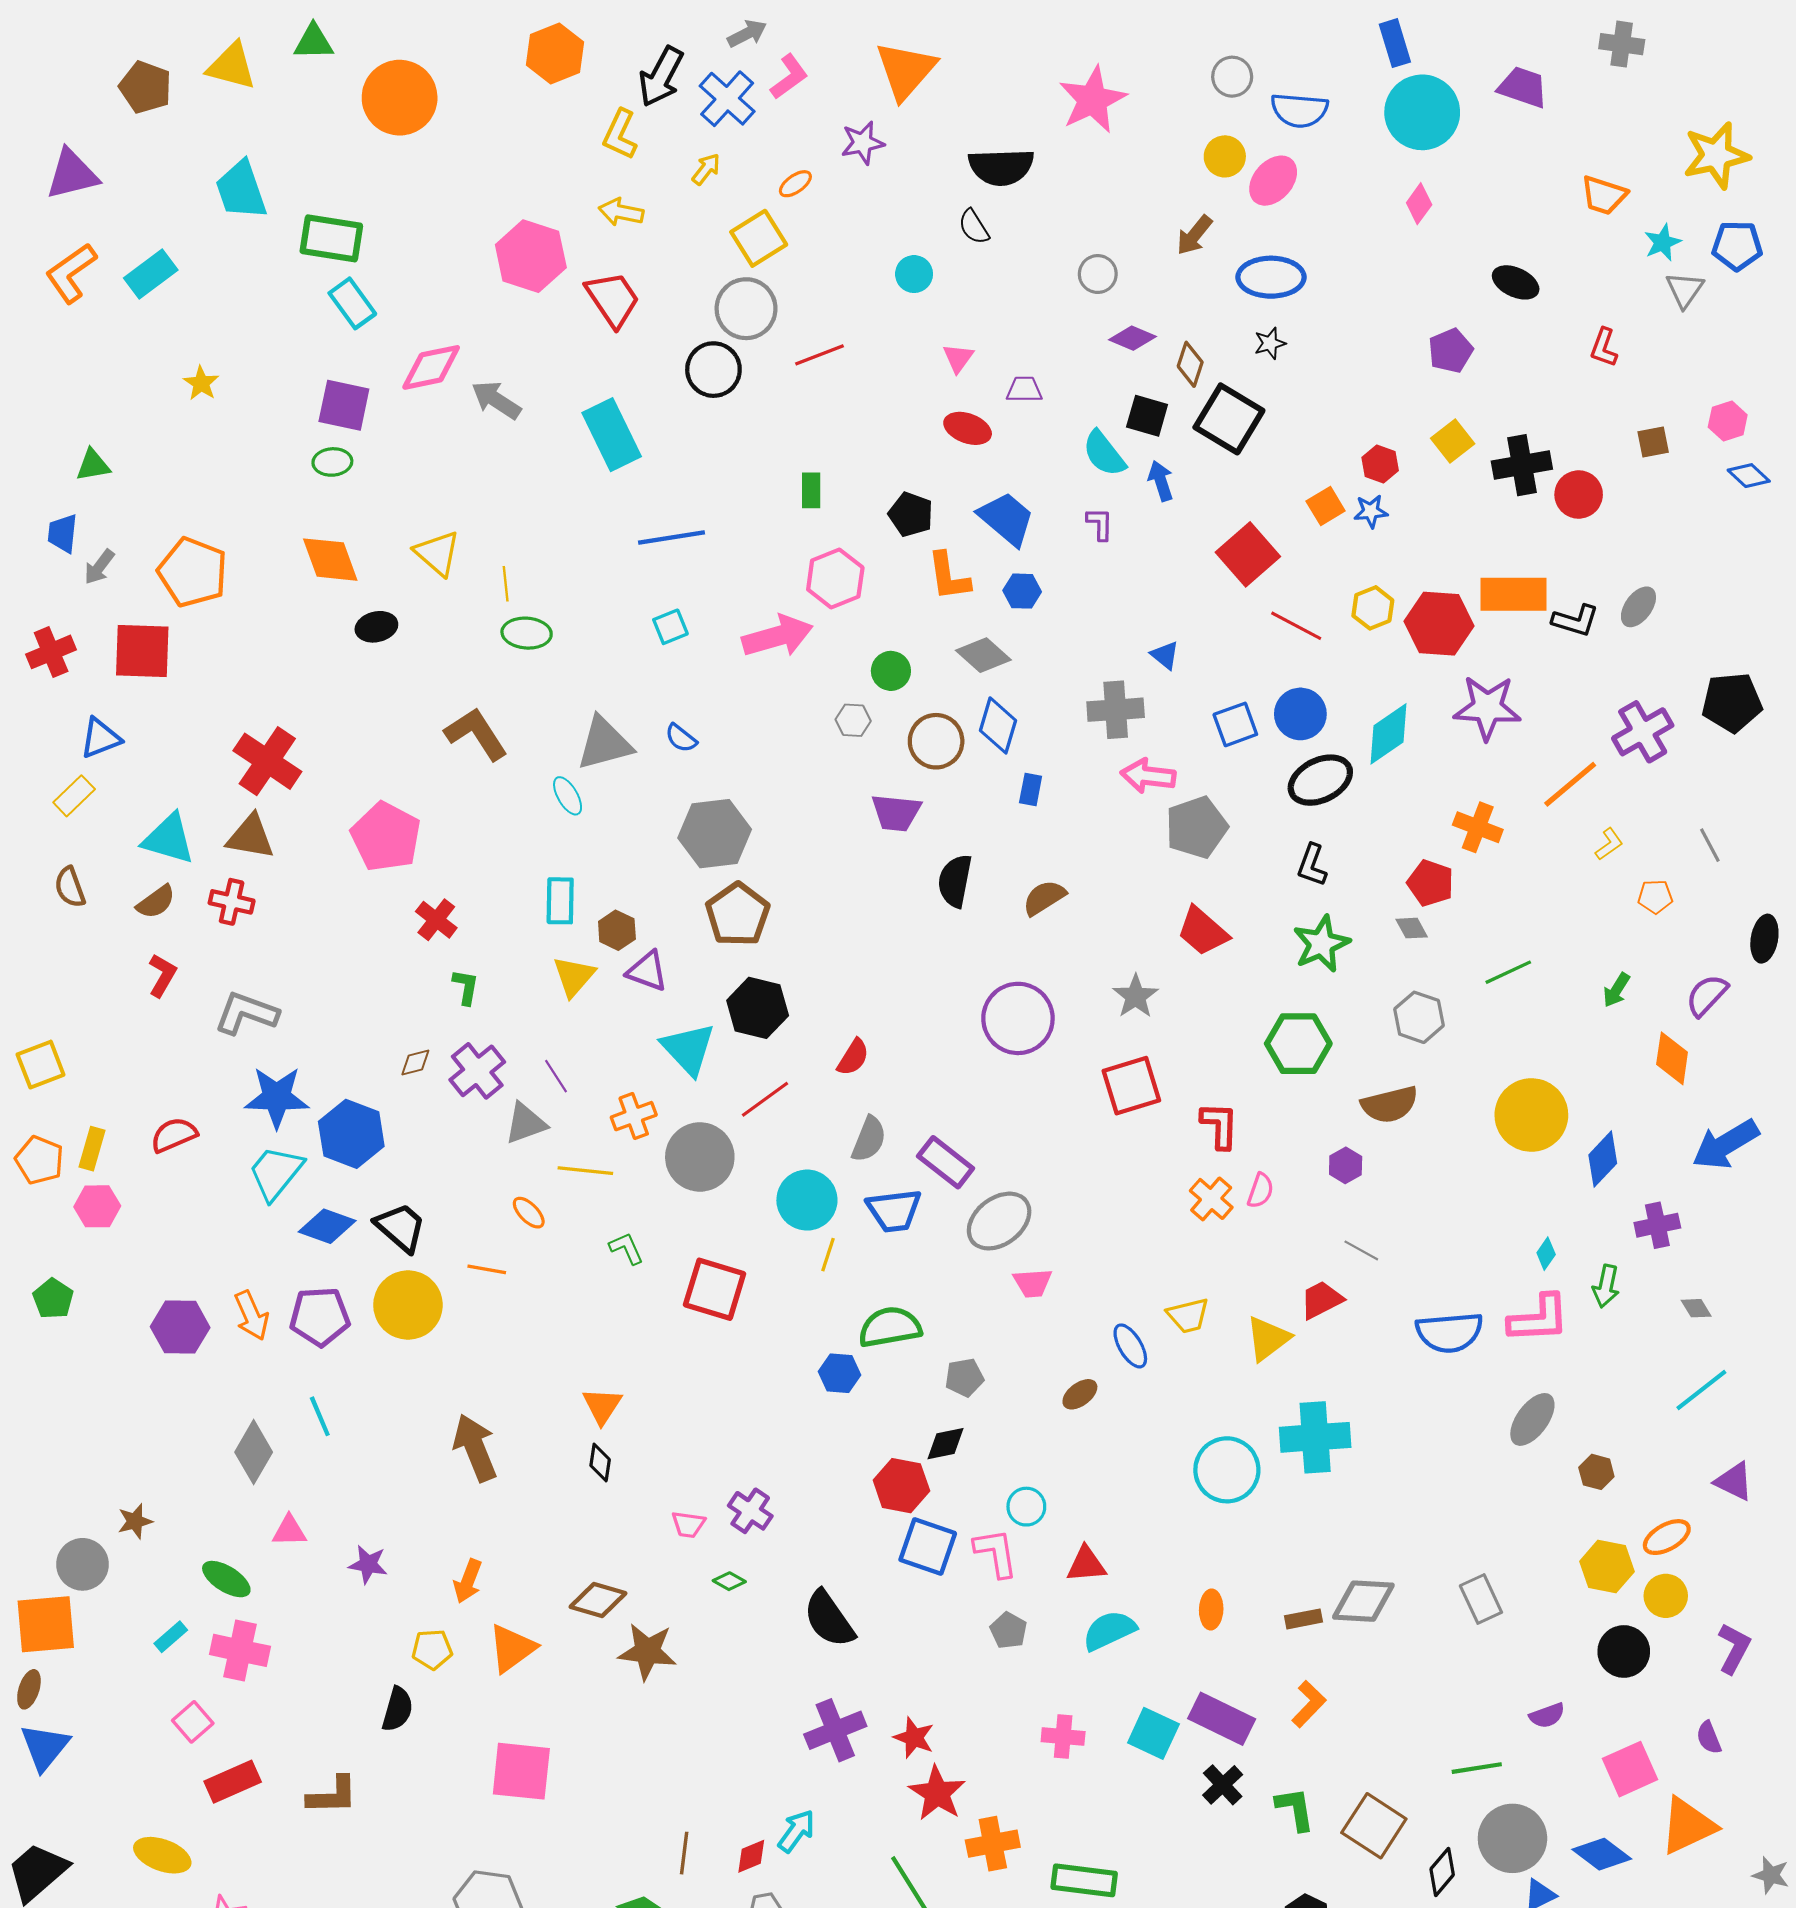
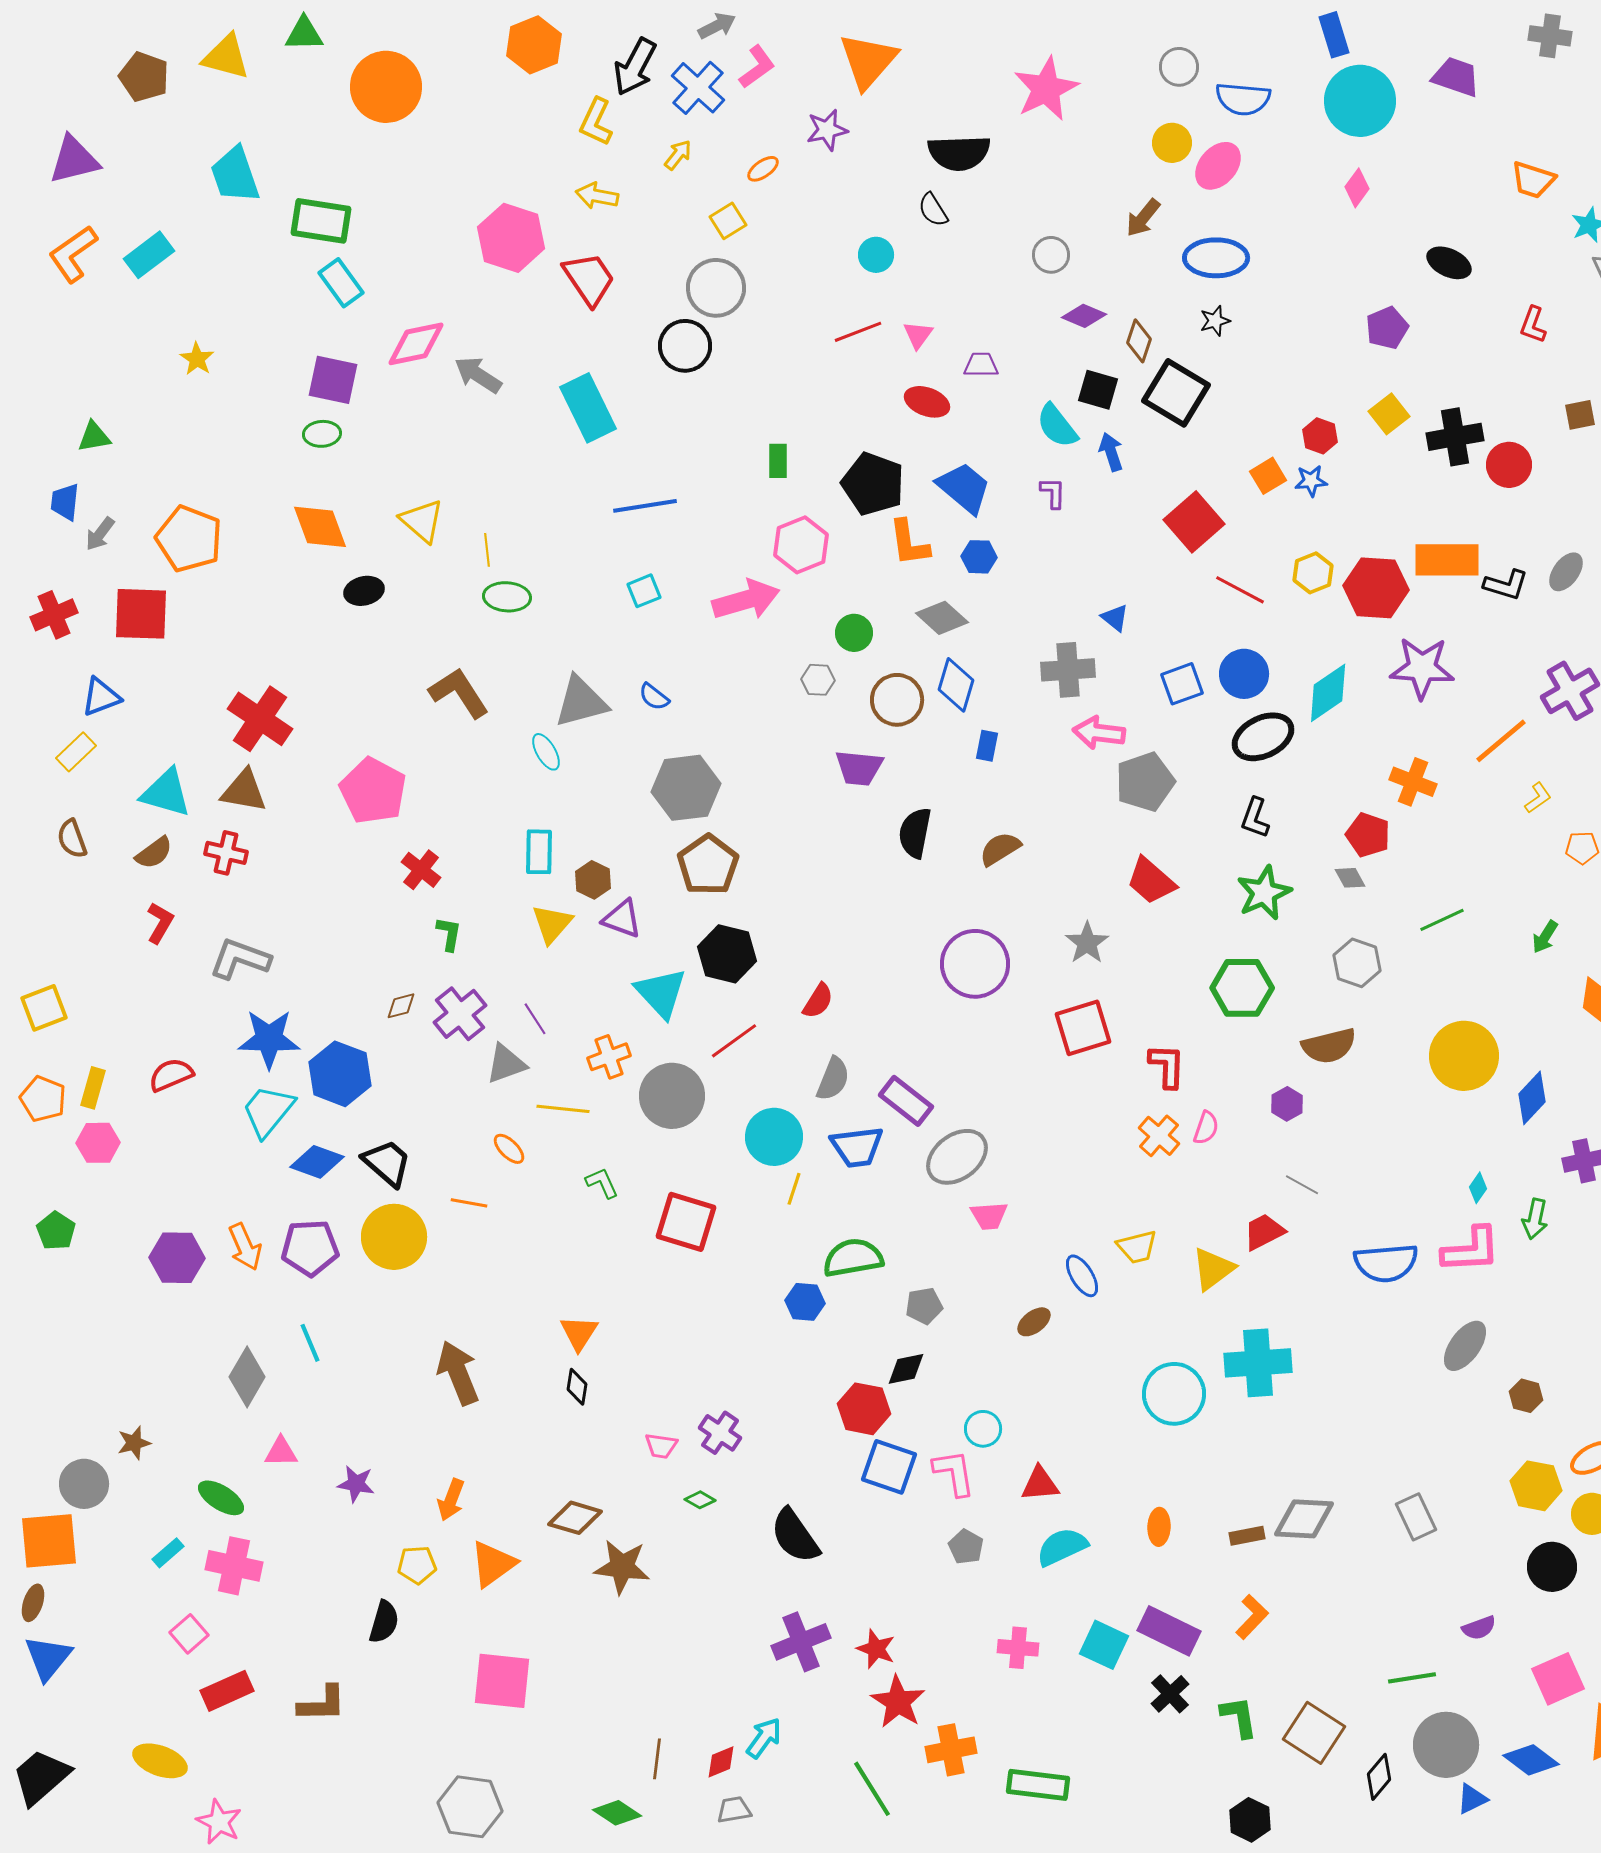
yellow square: (759, 238) -> (728, 221), size x0.7
red line: (820, 355) -> (858, 332), moved
black pentagon: (911, 514) -> (873, 484), size x1.5

